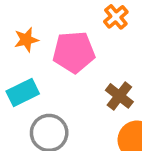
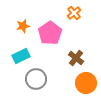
pink pentagon: (74, 52) -> (50, 33), turned -30

